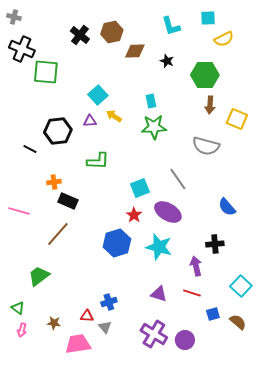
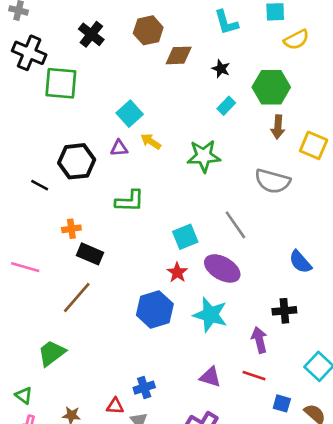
black cross: (80, 35) -> (91, 34), moved
cyan rectangle: (151, 101) -> (226, 106), moved, turned 56
blue square: (213, 314) -> (282, 403), turned 32

